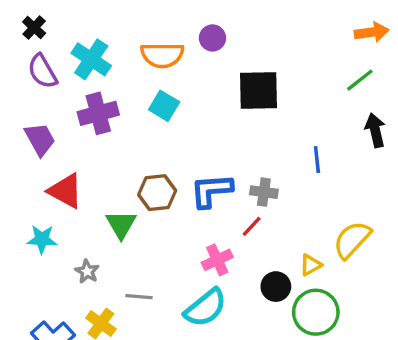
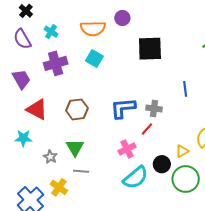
black cross: (34, 28) -> (26, 11), moved
cyan cross: (91, 59) -> (51, 32), size x0.6
brown hexagon: (157, 193) -> (77, 109), moved
green triangle: (121, 224) -> (75, 148), moved
cyan semicircle: (205, 308) -> (135, 178), moved

